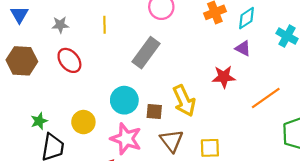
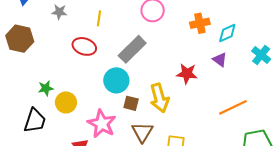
red ellipse: (69, 60) -> (84, 46), moved, turned -40
red star: (224, 77) -> (187, 74), moved
cyan circle: (124, 100) -> (116, 80), moved
green star: (39, 121) -> (46, 88), moved

